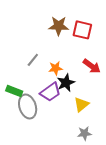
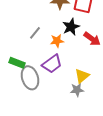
black star: (66, 83) -> (71, 27), moved
gray star: (84, 133) -> (77, 90), moved

